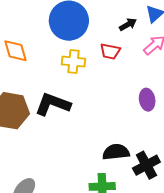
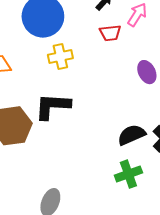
red trapezoid: (110, 51) -> (110, 33), moved

